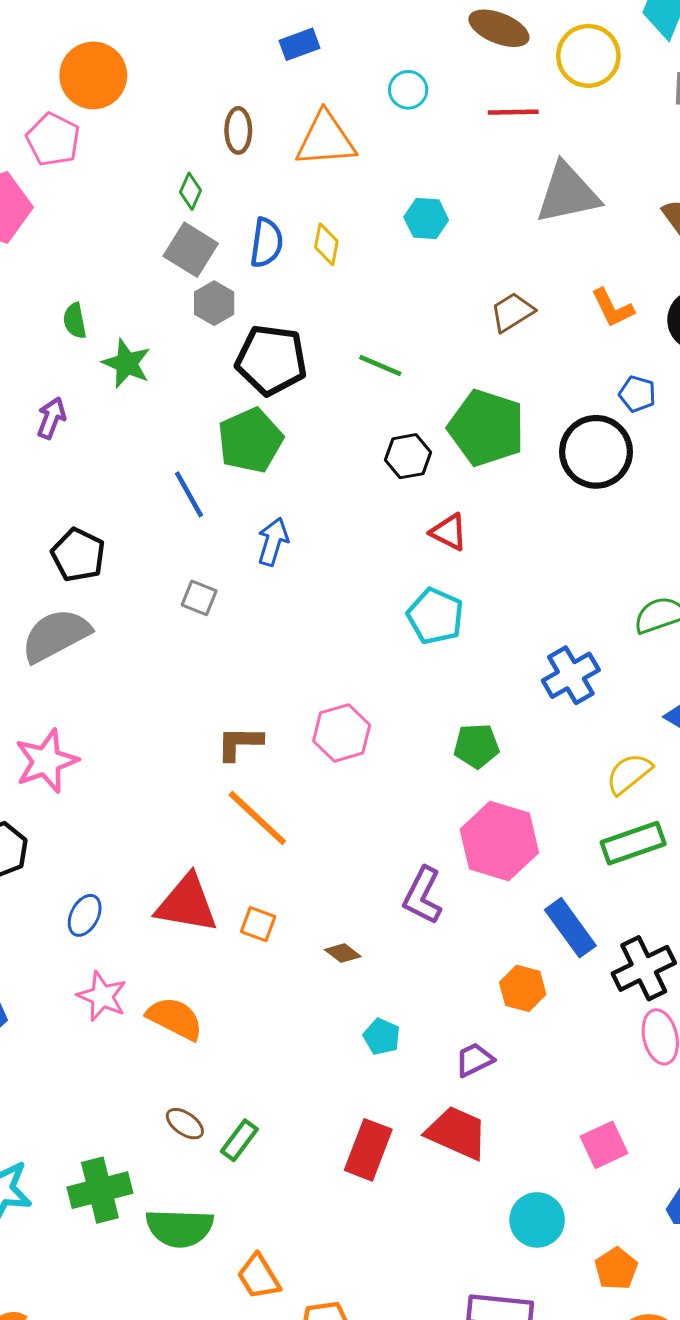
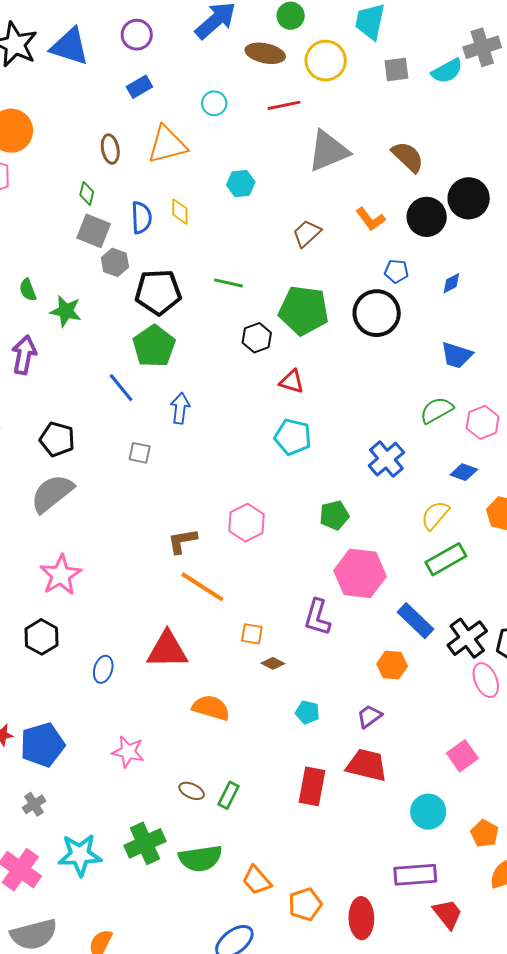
purple arrow: (51, 418) -> (24, 355), size x1.4
orange square: (258, 924) -> (252, 634), moved
pink star: (102, 996) -> (128, 752), moved
orange semicircle: (175, 1018) -> (211, 708), moved

